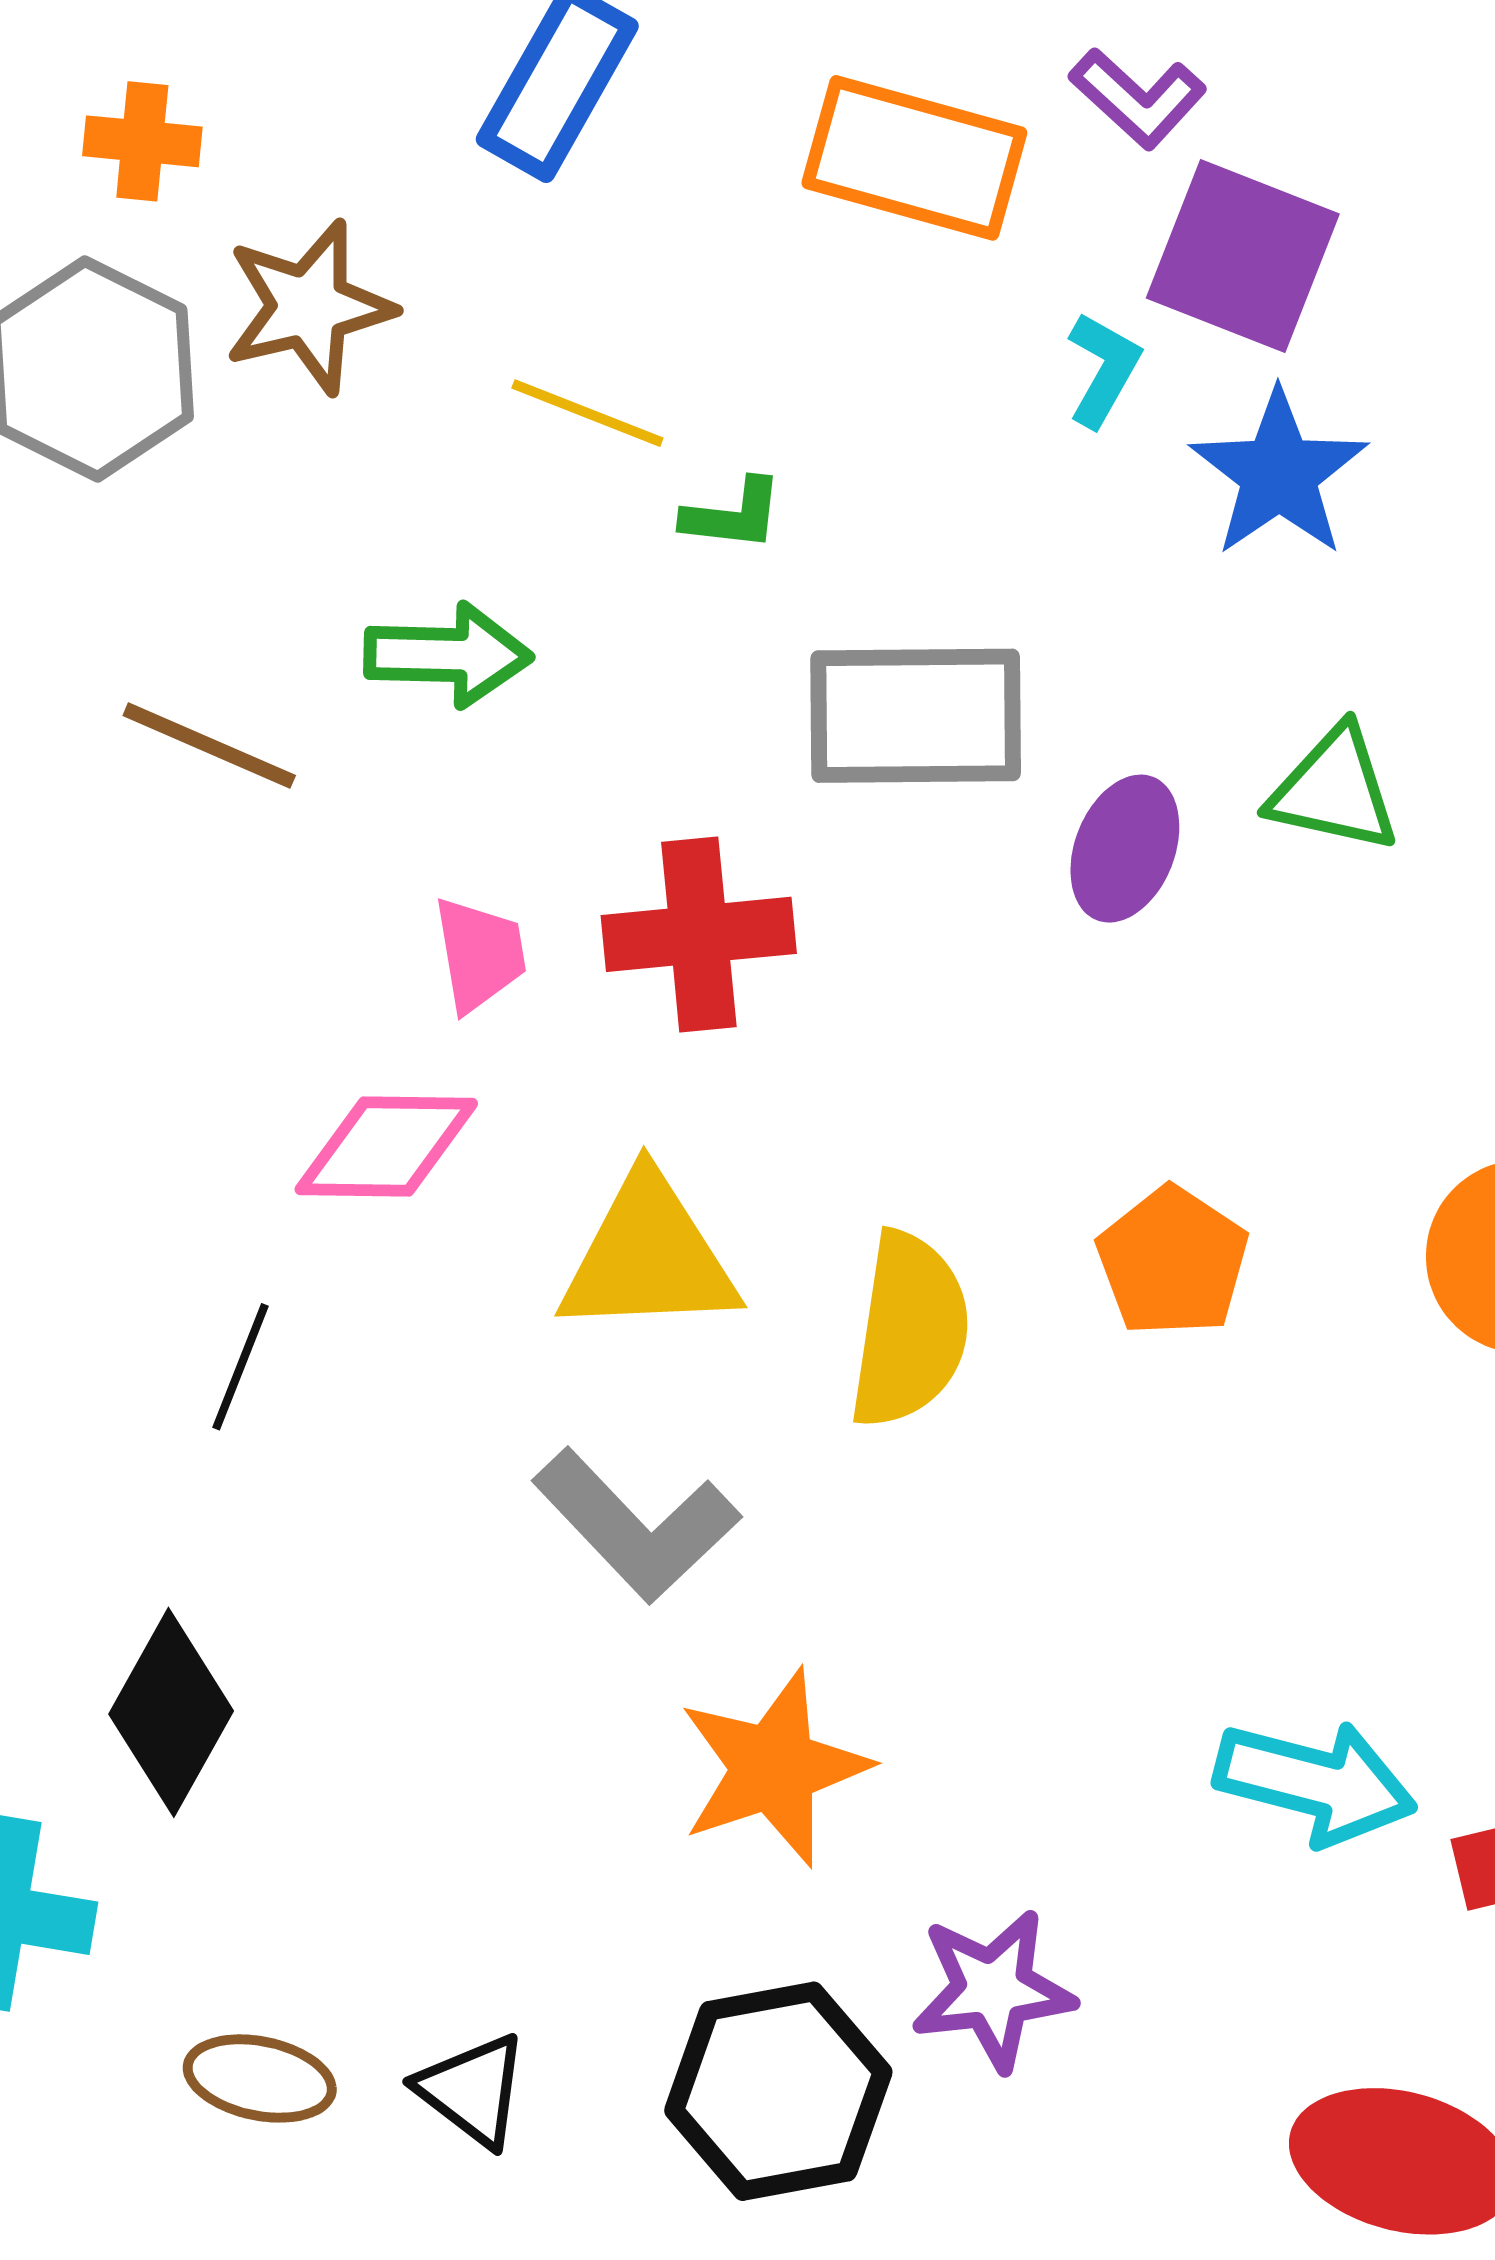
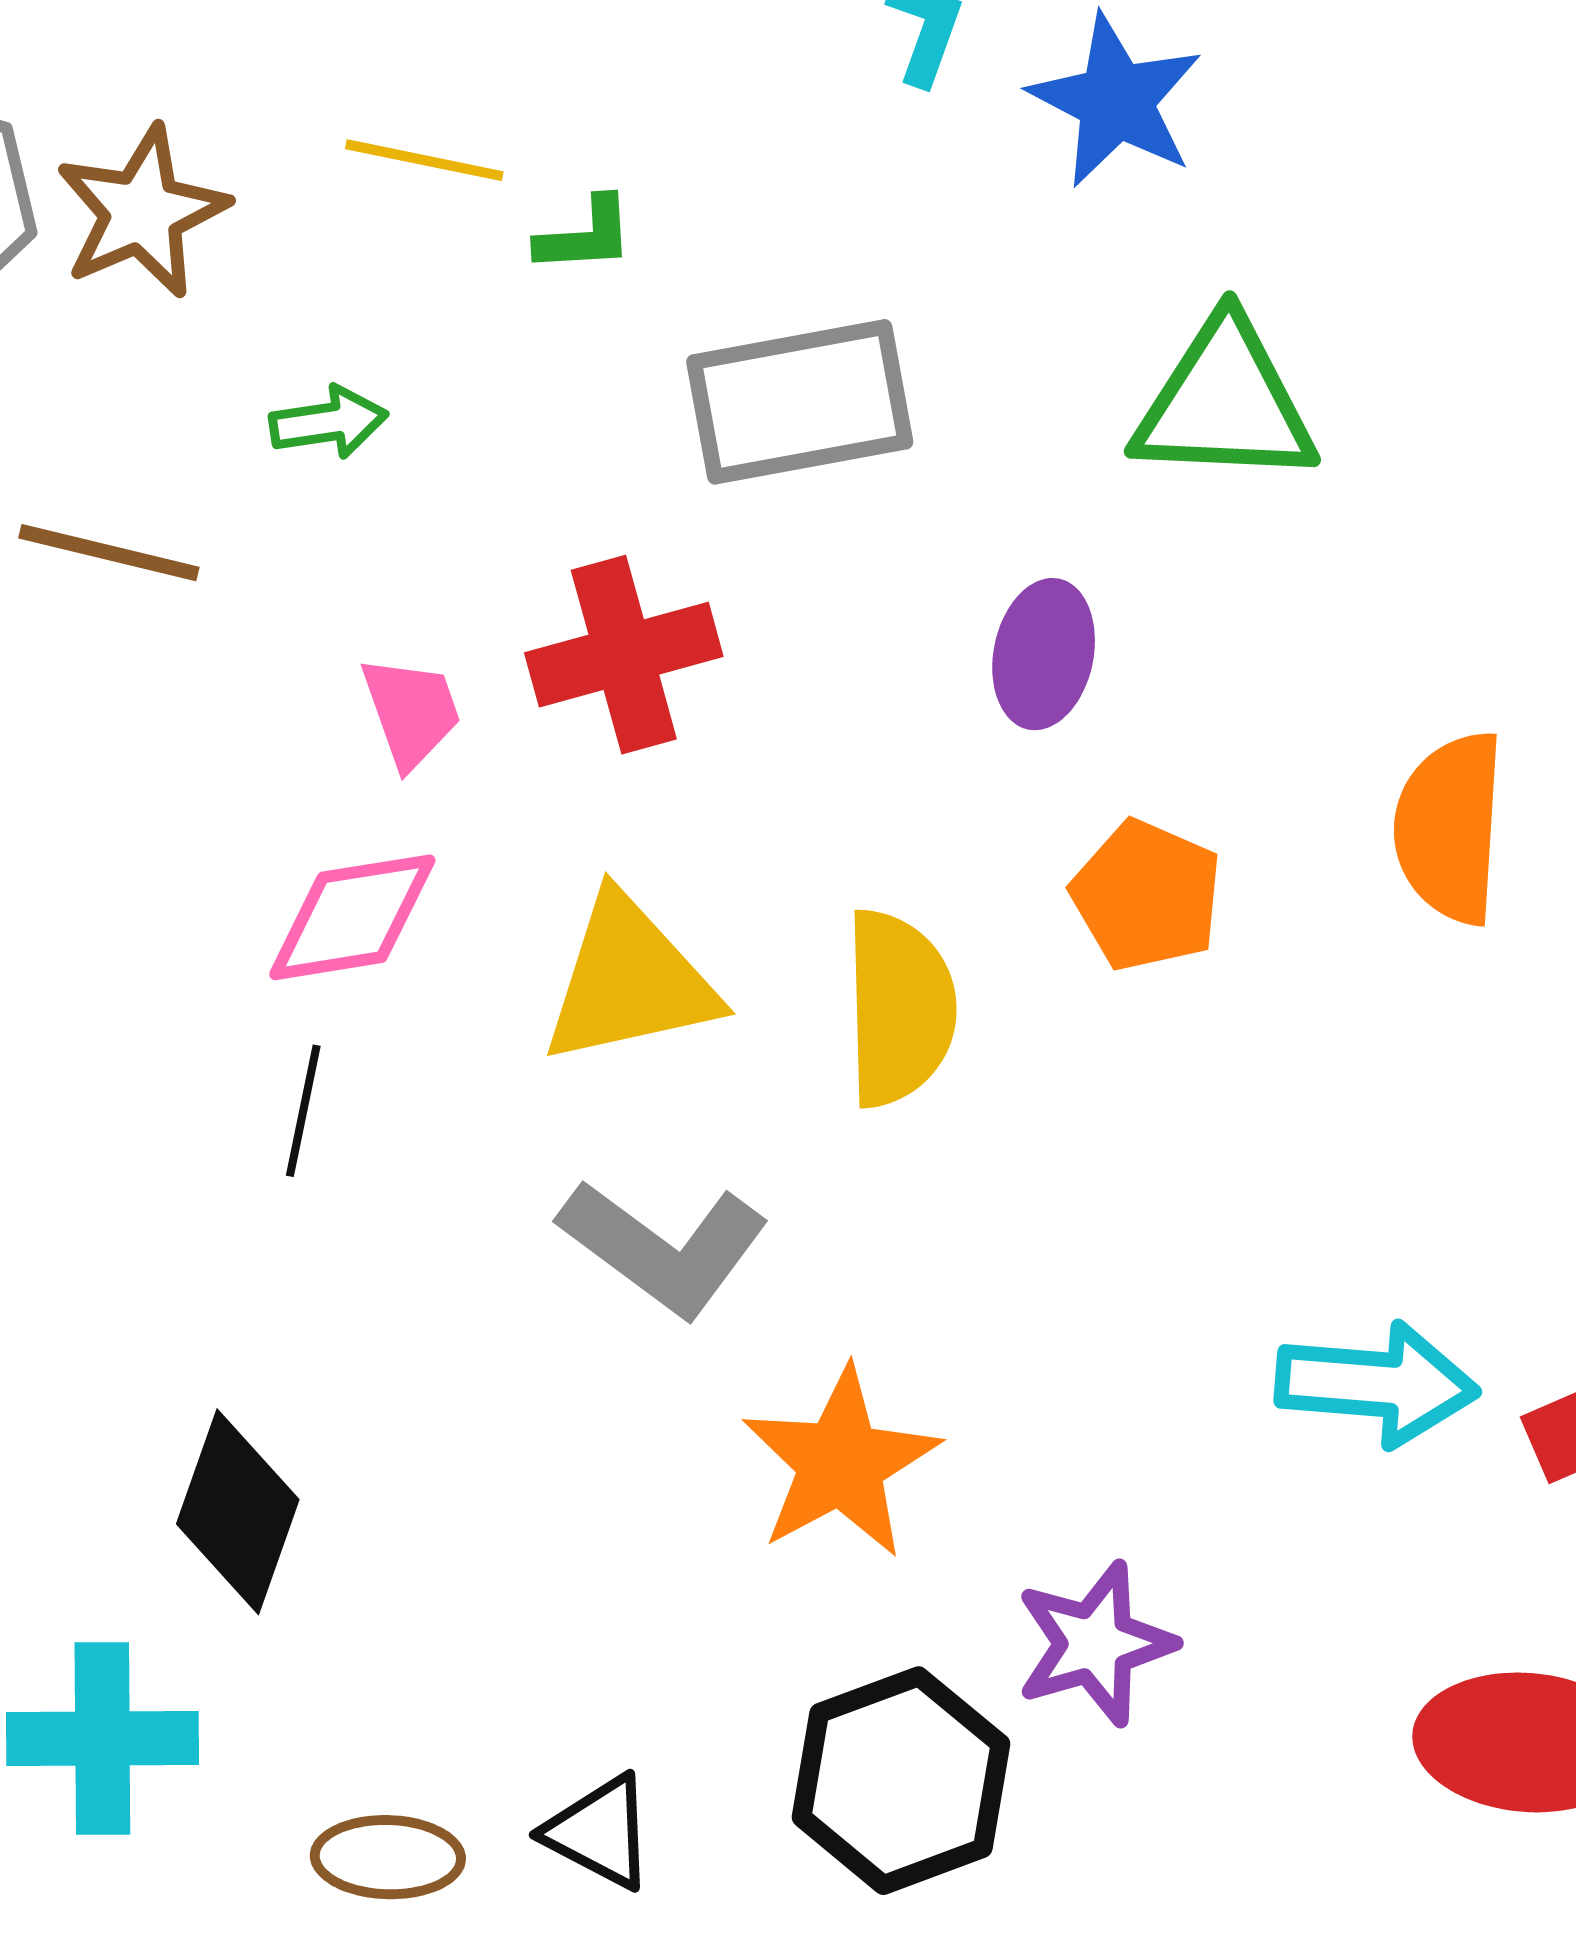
brown star: (309, 307) -> (142, 212), moved
green arrow: (448, 655) -> (329, 422), size x0.7
green triangle: (1334, 790) -> (1225, 403), size x1.4
purple ellipse: (1125, 849) -> (1044, 654), moved
black line: (241, 1367) -> (303, 1111), moved

